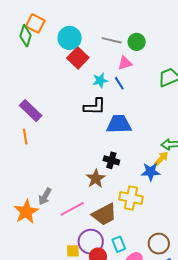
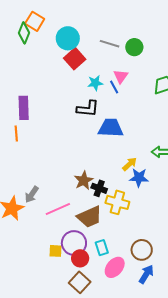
pink triangle: (125, 63) -> (121, 76), moved, turned -42
purple rectangle: (31, 111) -> (24, 108), turned 40
yellow arrow: (161, 159) -> (130, 164), moved
black cross: (111, 160) -> (99, 188), moved

